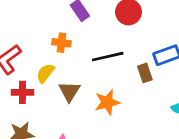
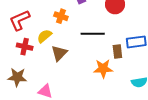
orange star: (107, 102) -> (103, 69), moved

